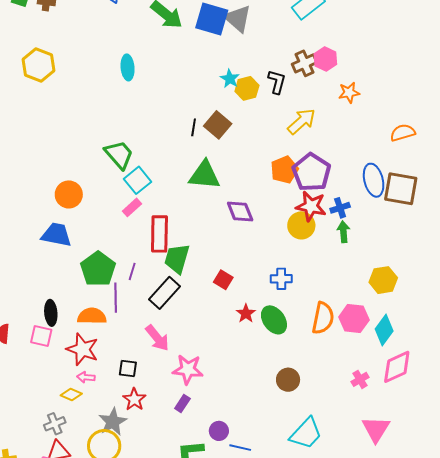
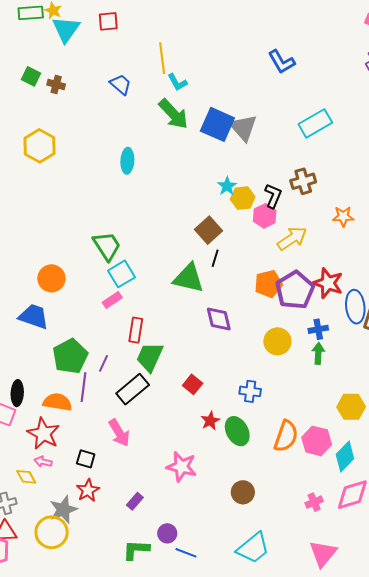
pink hexagon: (325, 59) -> (265, 216), moved
black line: (194, 127) -> (215, 258), moved
red star: (311, 206) -> (328, 283), moved
red rectangle: (159, 234) -> (136, 330), size x0.7
pink star: (188, 369) -> (181, 467), moved
yellow diamond: (71, 394) -> (26, 477), turned 30

